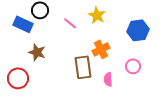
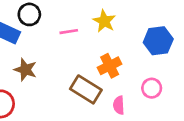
pink line: (70, 23) -> (69, 32), turned -48
brown rectangle: (83, 67) -> (86, 89), turned -50

